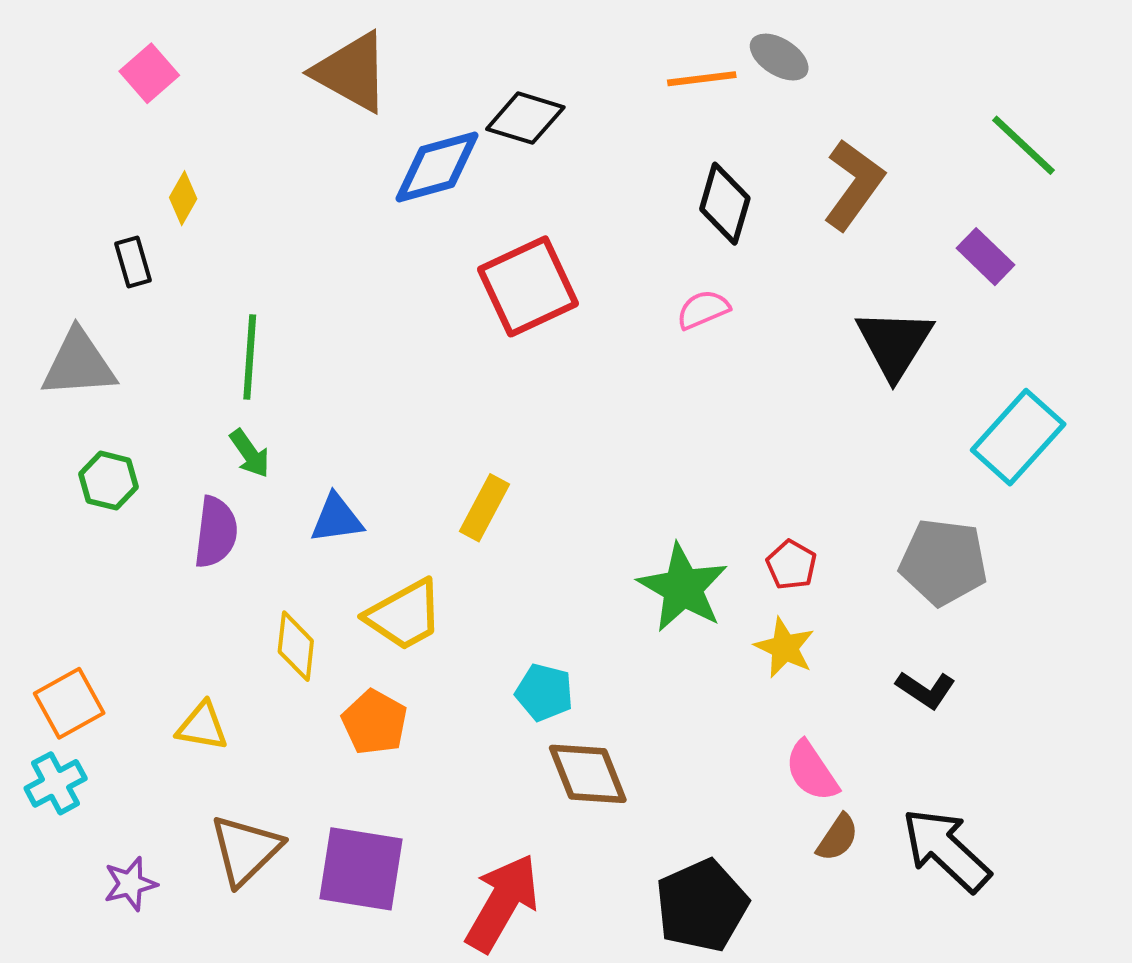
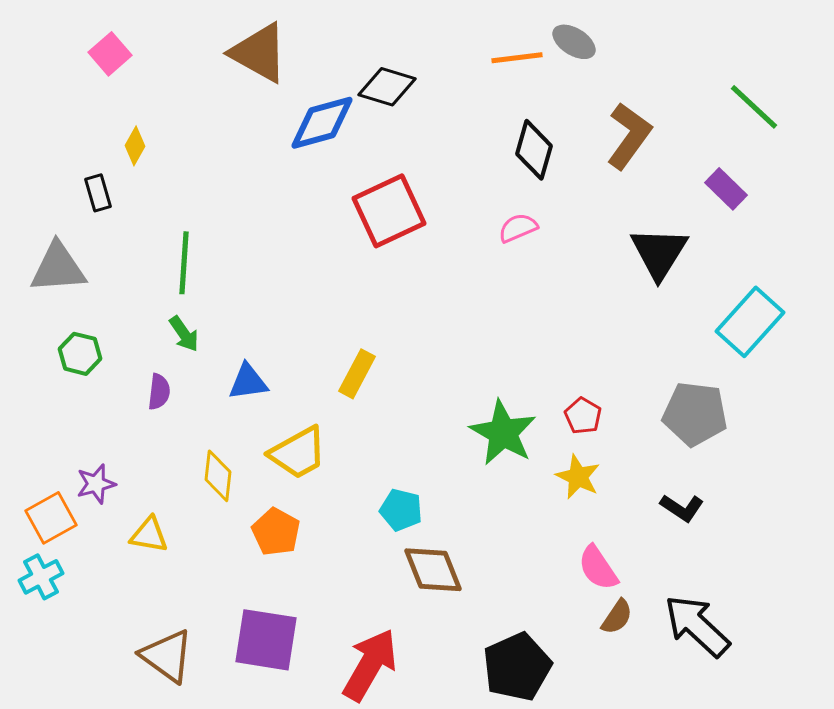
purple semicircle: (216, 532) -> (159, 392), size x0.7
brown triangle: (246, 850) -> (167, 656), moved, turned -40
purple star: (130, 884) -> (96, 484), moved

